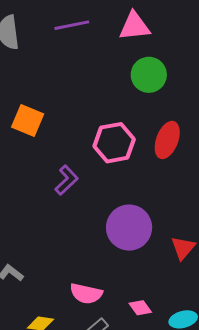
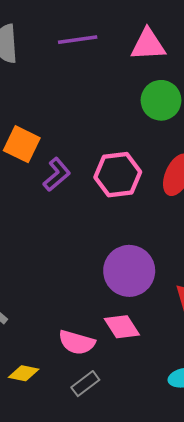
purple L-shape: (66, 180) -> (57, 174), moved
pink diamond: (140, 308) -> (122, 327), moved, size x1.4

